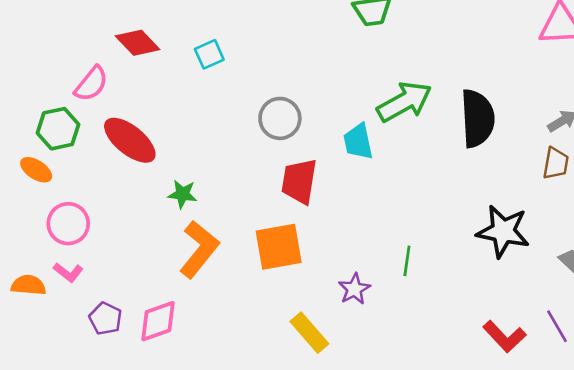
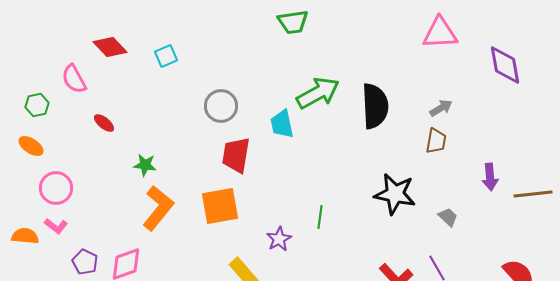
pink semicircle: (91, 84) -> (74, 79), turned 112
green hexagon: (58, 129) -> (37, 105), moved, size x0.7
red ellipse: (130, 140) -> (104, 123), size x0.5

